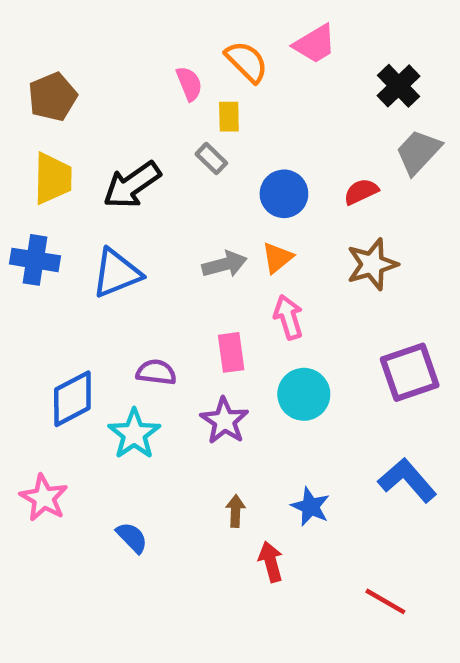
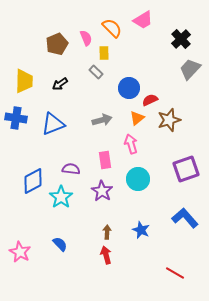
brown pentagon: (53, 97) -> (57, 44), moved
black arrow: (132, 185) -> (60, 84), size x0.6
red semicircle: (361, 192) -> (150, 100), moved
orange triangle: (277, 258) -> (137, 118), moved
pink star: (44, 498) -> (20, 252), moved
red arrow: (271, 562) -> (106, 255), moved

